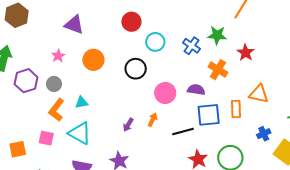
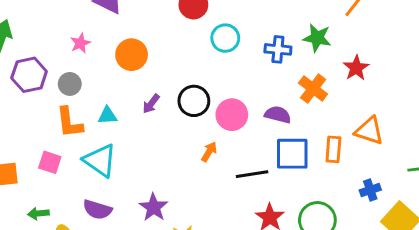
blue cross: (191, 46) -> (278, 49), turned -36
black circle: (136, 69) -> (194, 101), moved
orange L-shape: (57, 110) -> (69, 123), turned -50
purple arrow: (128, 125) -> (151, 104), moved

